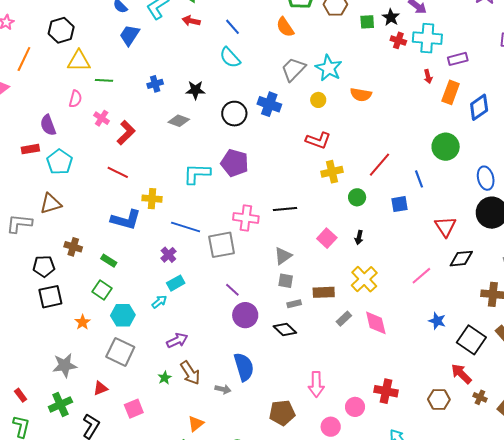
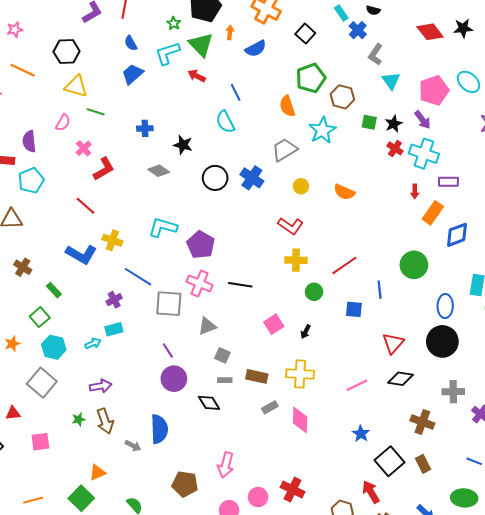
orange line: (24, 59) -> (23, 70), turned 75
cyan star: (329, 68) -> (322, 130), moved
purple pentagon: (235, 163) -> (201, 245), moved
gray triangle: (283, 256) -> (207, 326), moved
yellow cross: (364, 279) -> (300, 374), turned 32

